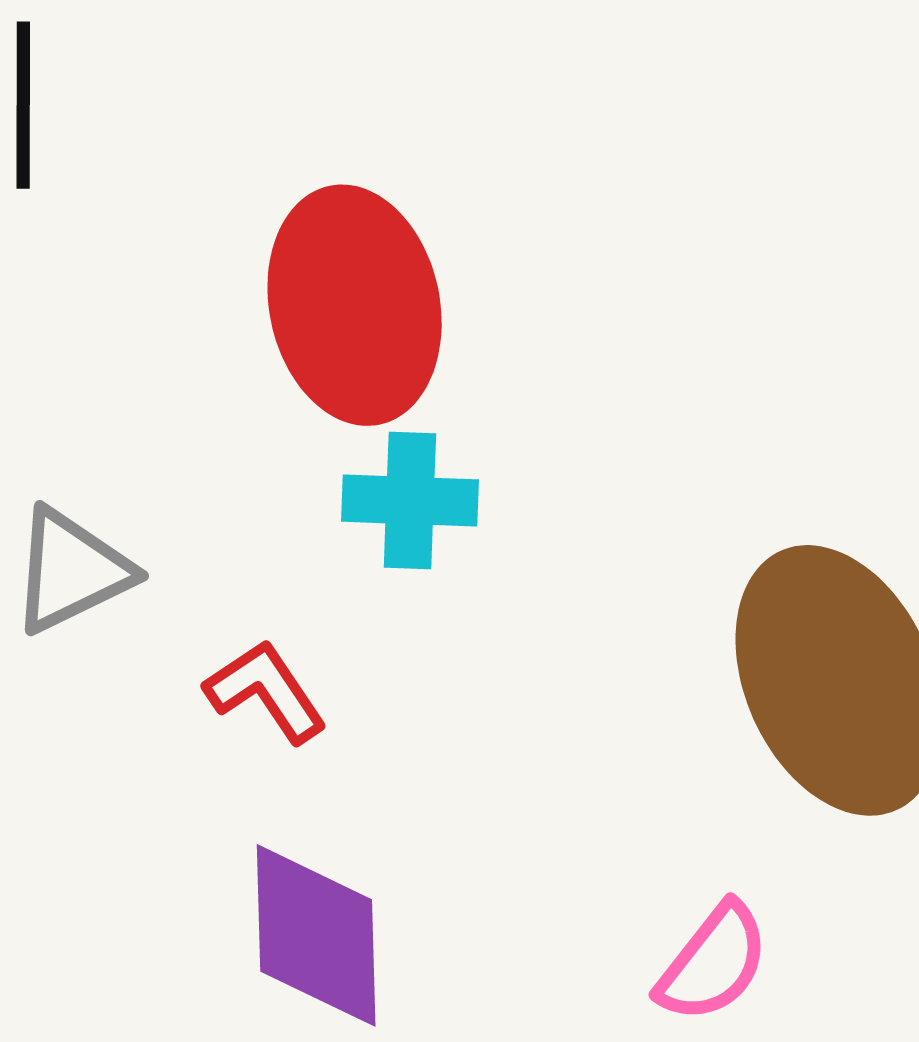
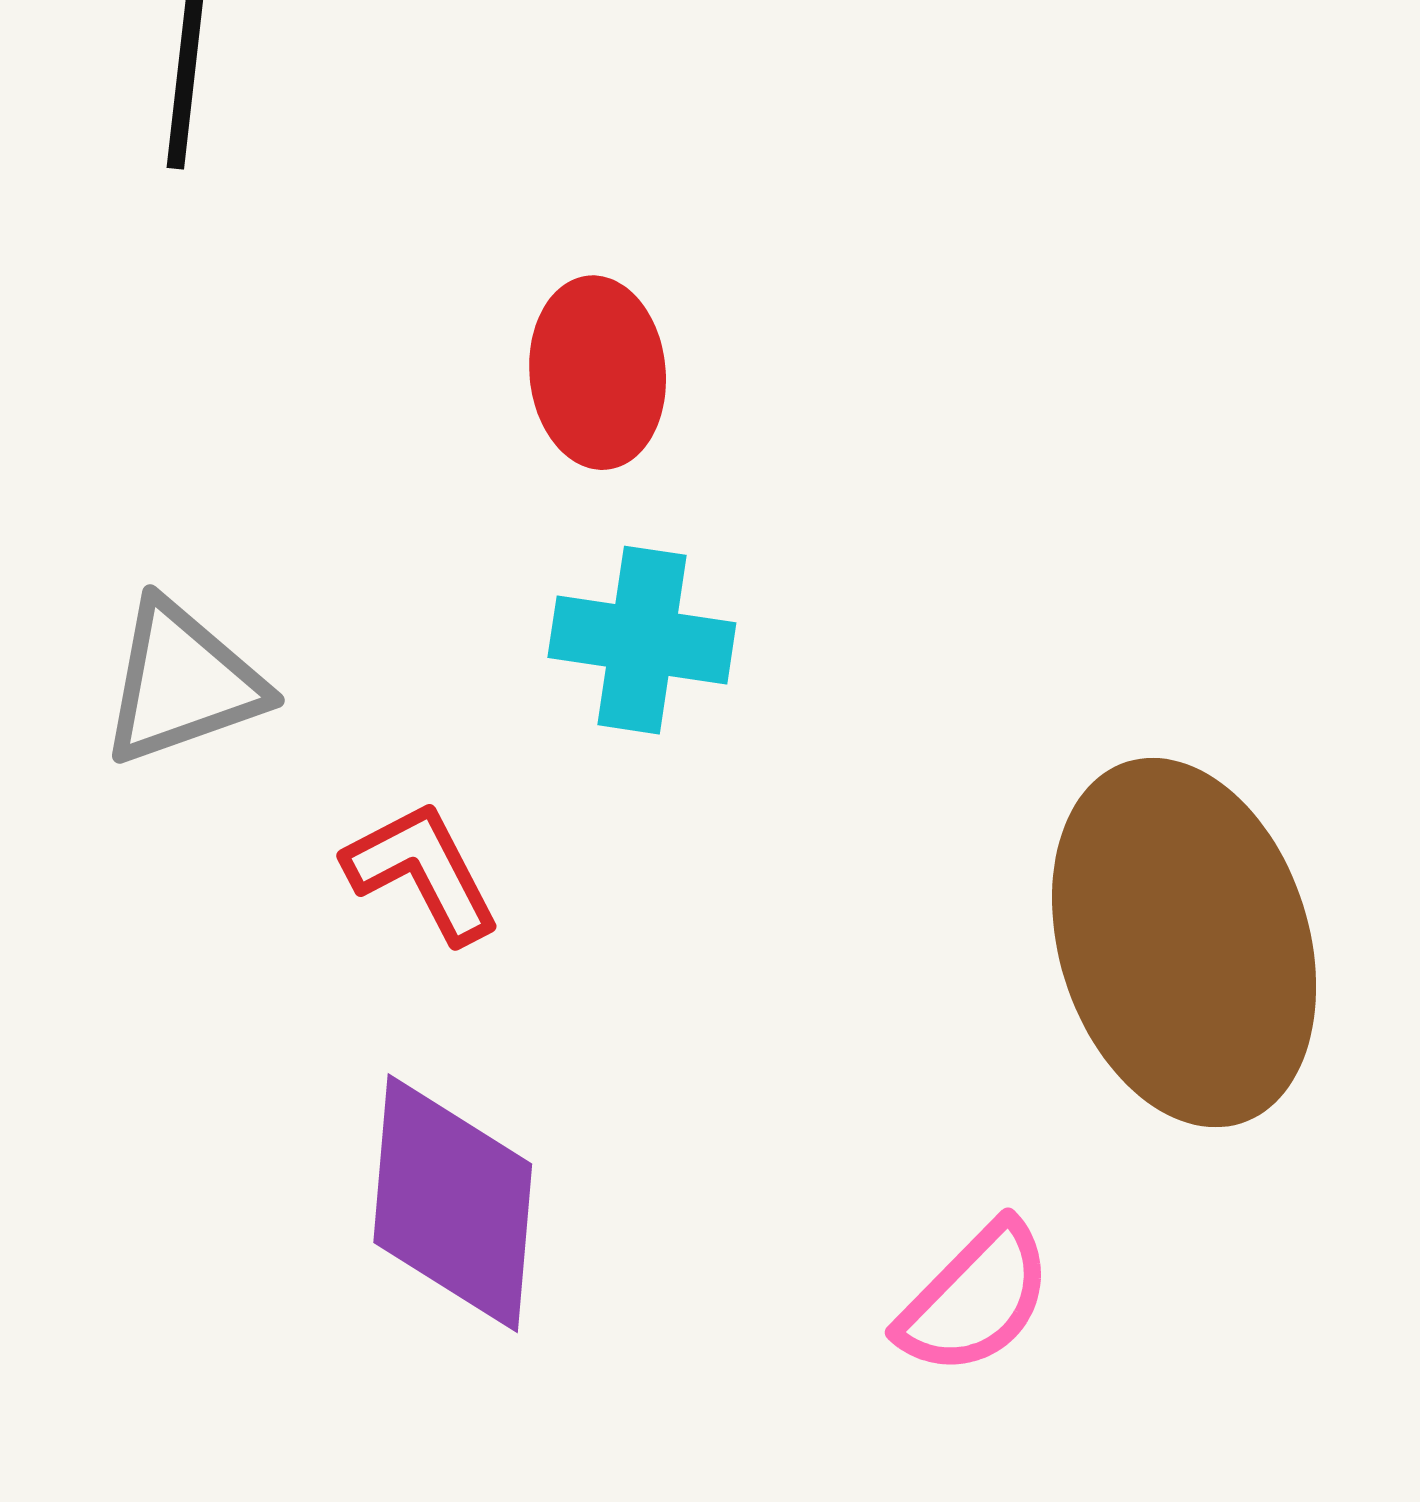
red ellipse: (355, 305) -> (598, 373), size x0.6

